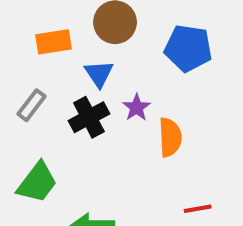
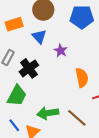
black cross: (89, 117) -> (29, 68), moved
orange semicircle: (170, 137) -> (82, 78), moved

